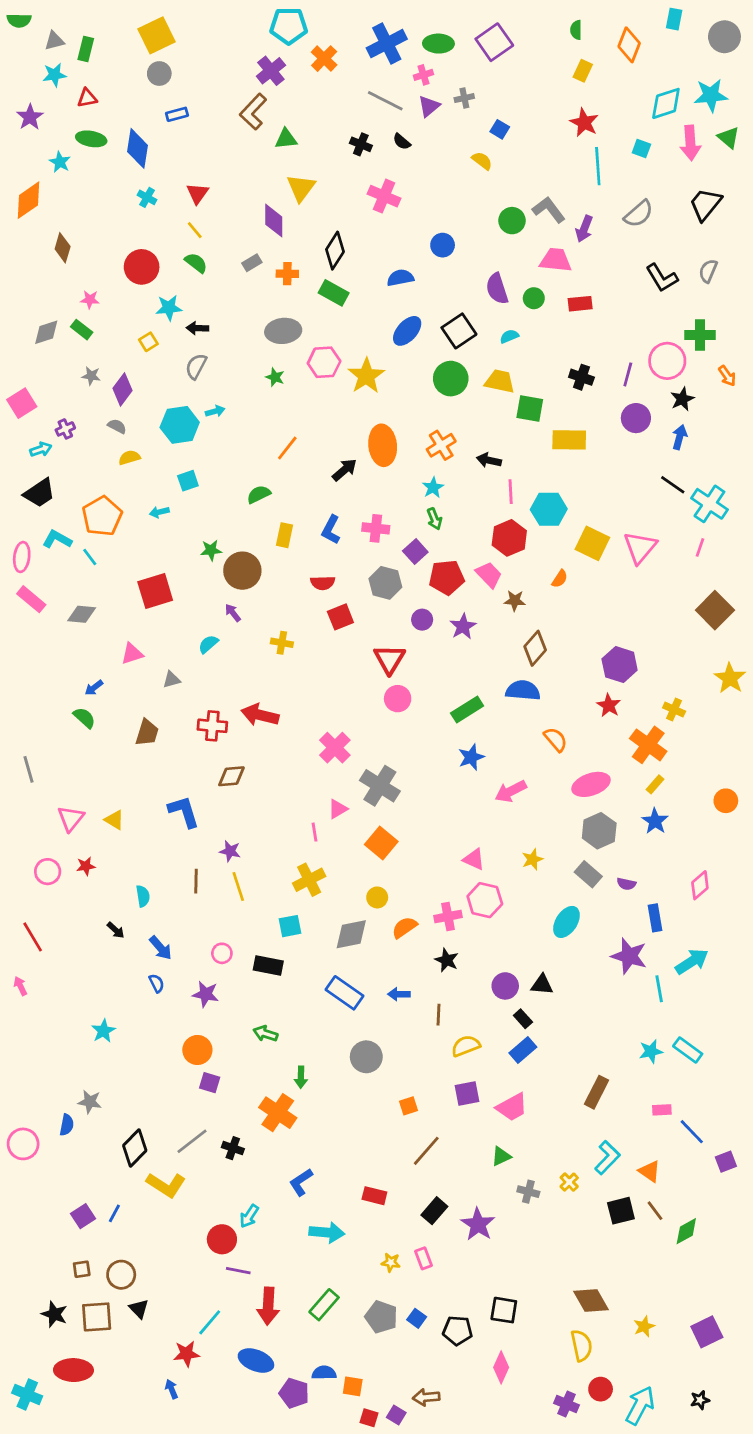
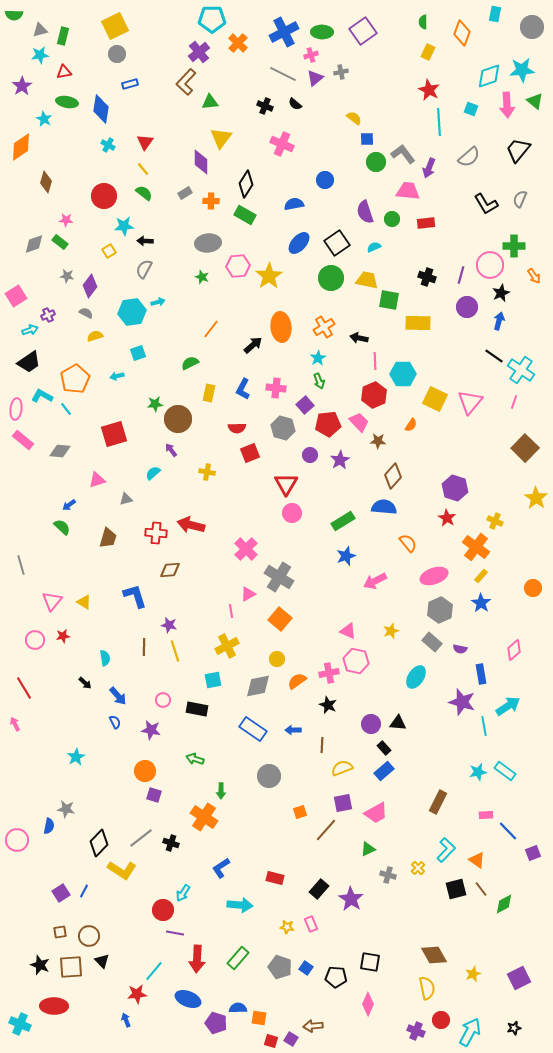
blue square: (500, 129) -> (367, 139), moved, turned -32
brown line: (426, 1151) -> (326, 830), moved

